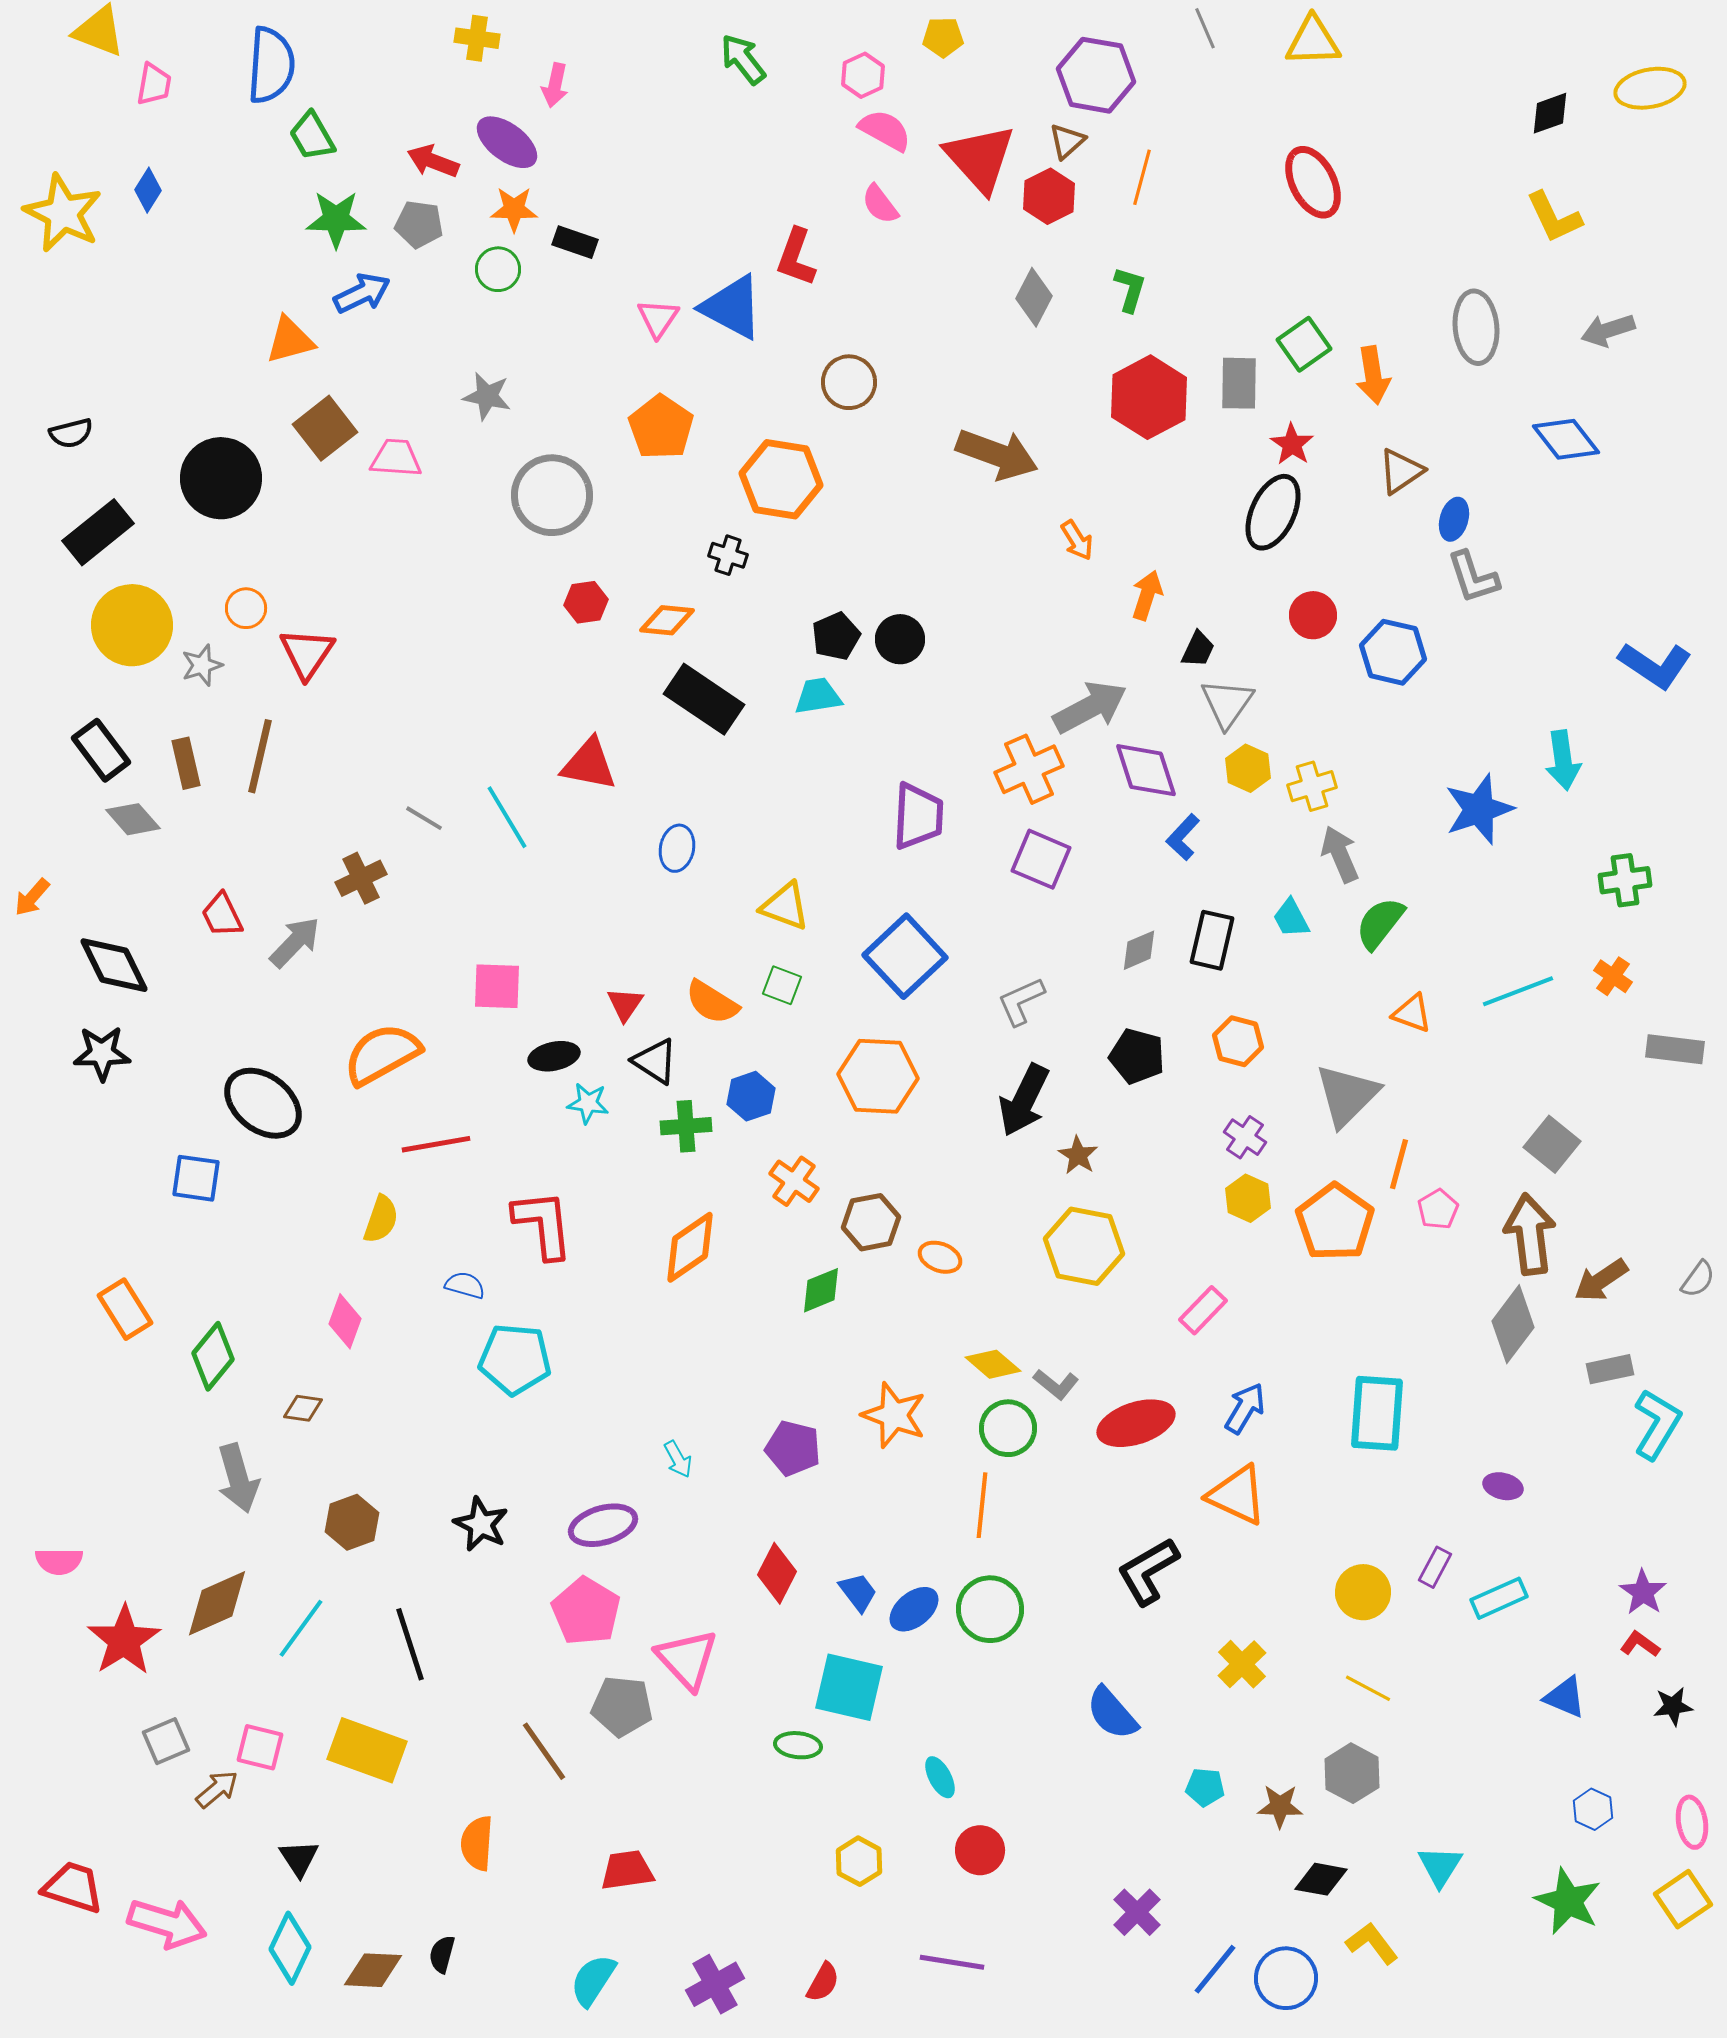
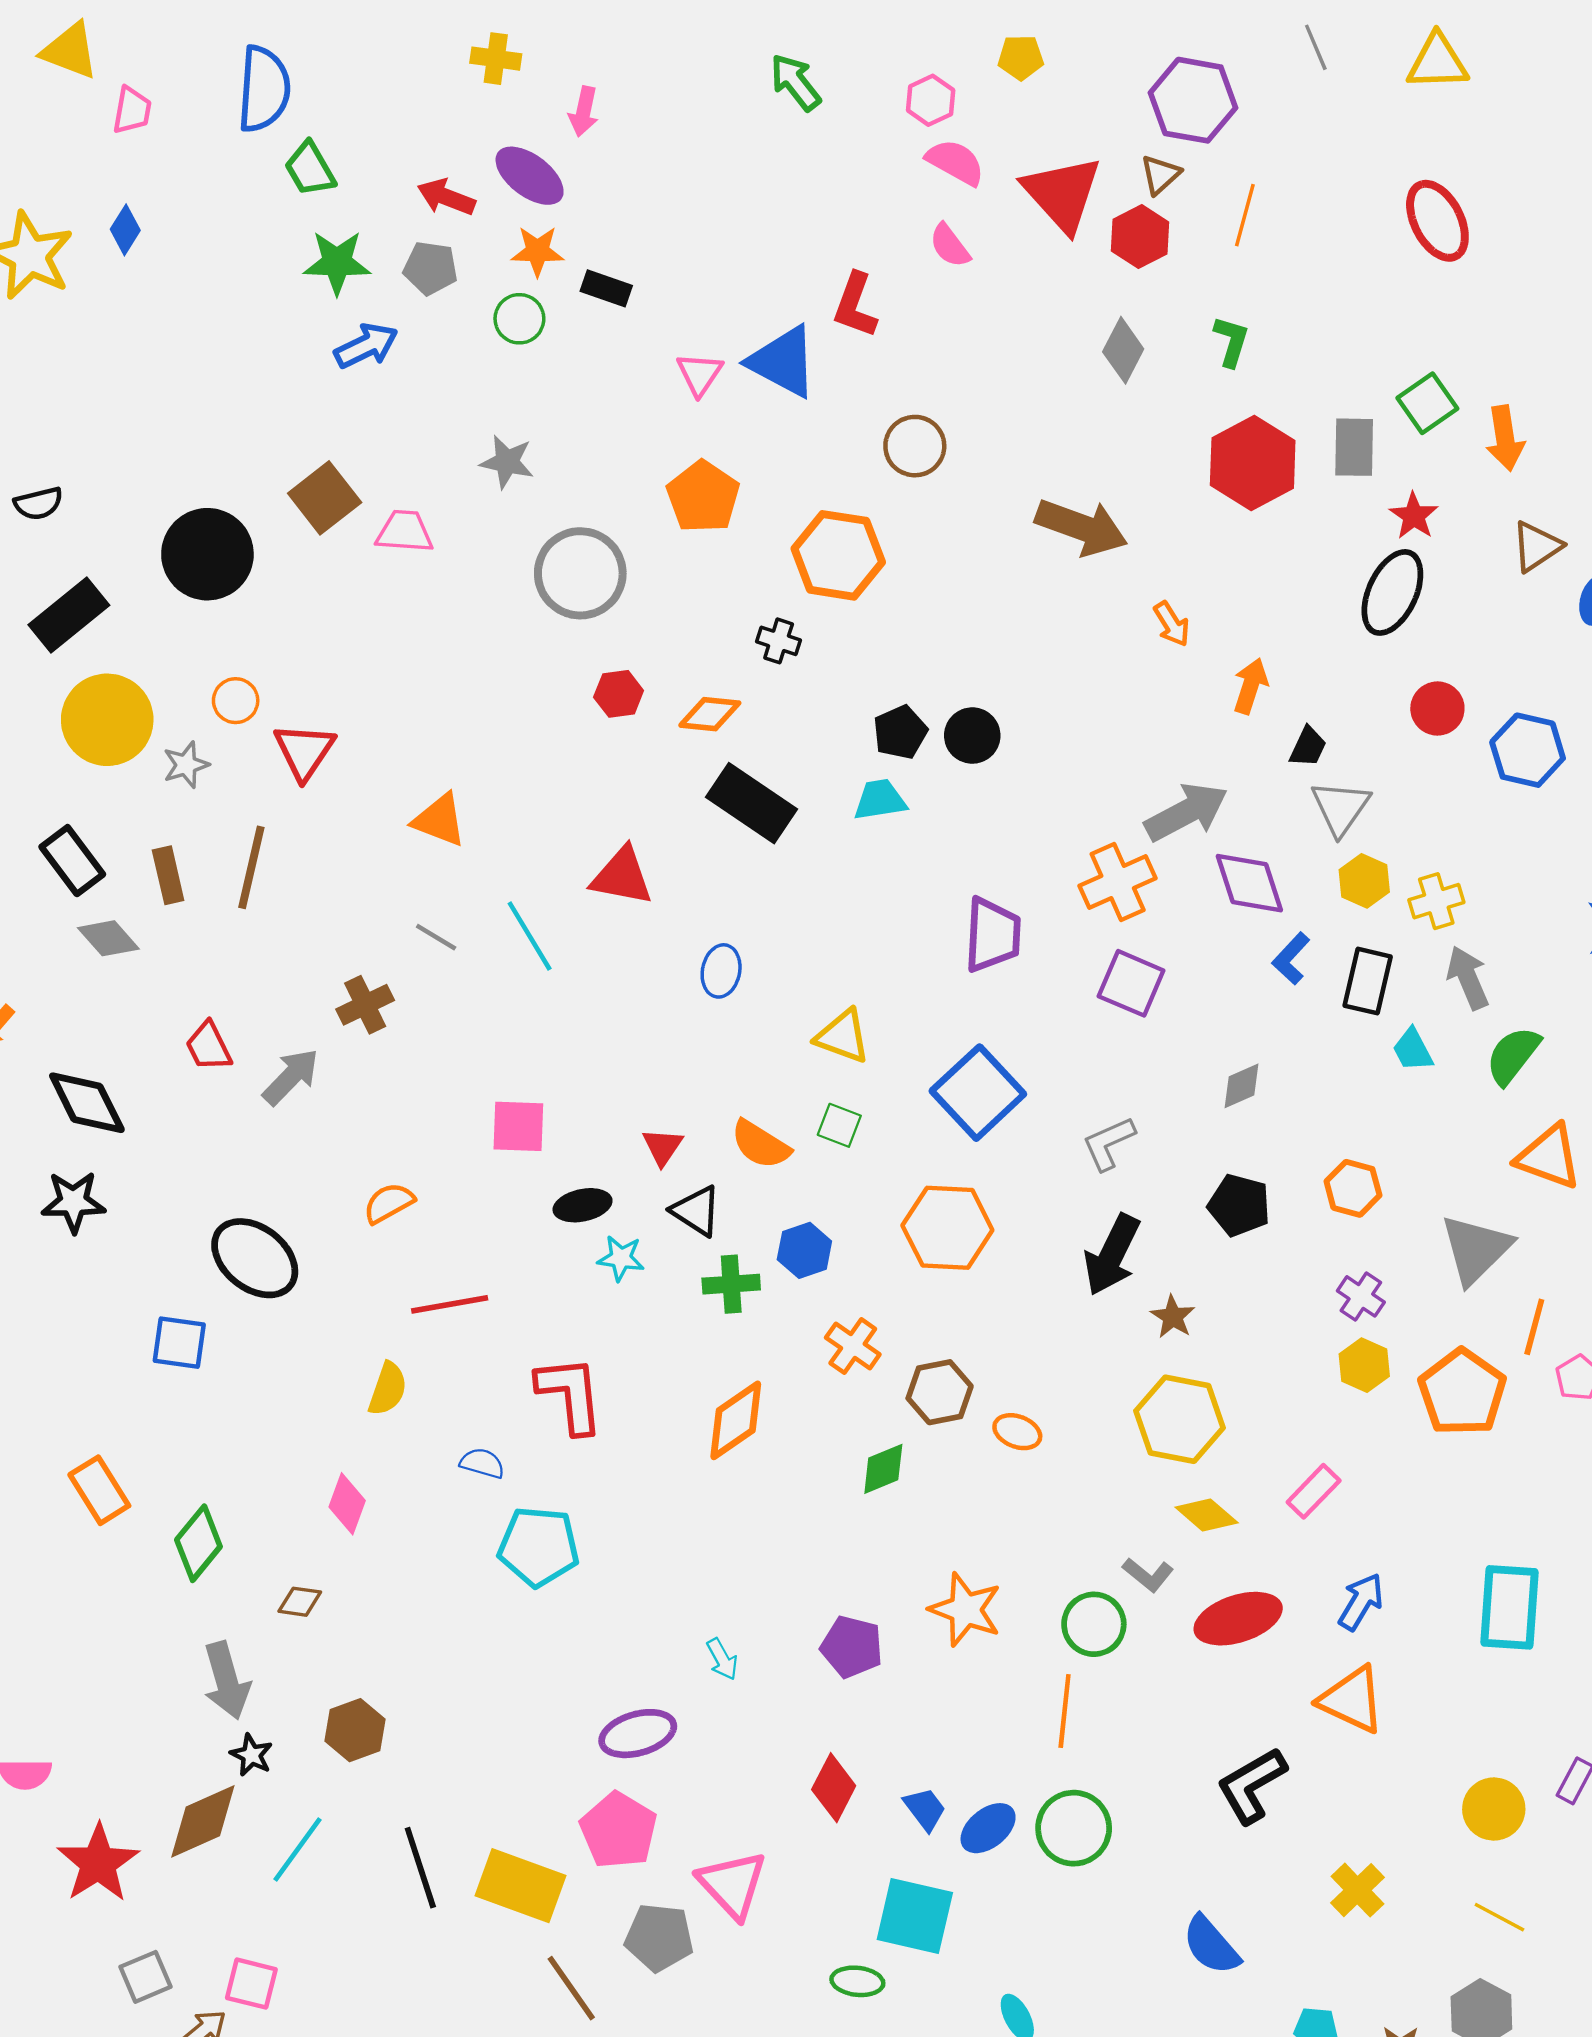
orange triangle: (290, 340) -> (439, 820), moved, turned 36
black rectangle: (1212, 940) -> (1368, 981), moved
orange triangle: (1412, 1013) -> (1549, 1157), size x1.5
orange semicircle: (382, 1054) -> (389, 1203), size x0.6
yellow diamond: (993, 1364) -> (1207, 1515), moved
black star: (481, 1524) -> (251, 1755), moved, size x0.7
yellow rectangle: (367, 1750) -> (521, 1886), moved

